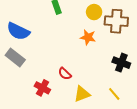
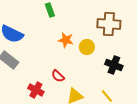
yellow circle: (94, 12) -> (87, 47), moved
orange star: (88, 37) -> (66, 40), moved

